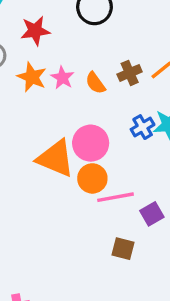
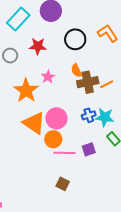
brown cross: (130, 73) -> (88, 82), size x1.5
orange star: (32, 77) -> (26, 91), moved, size x1.4
orange semicircle: (95, 83) -> (76, 70), moved
purple square: (152, 214) -> (89, 149), moved

